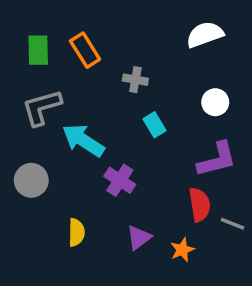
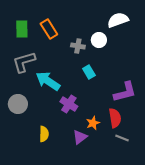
white circle: (215, 102) -> (99, 40), moved
gray line: (233, 224) -> (122, 138), moved
orange star: (182, 250) -> (93, 123), moved

